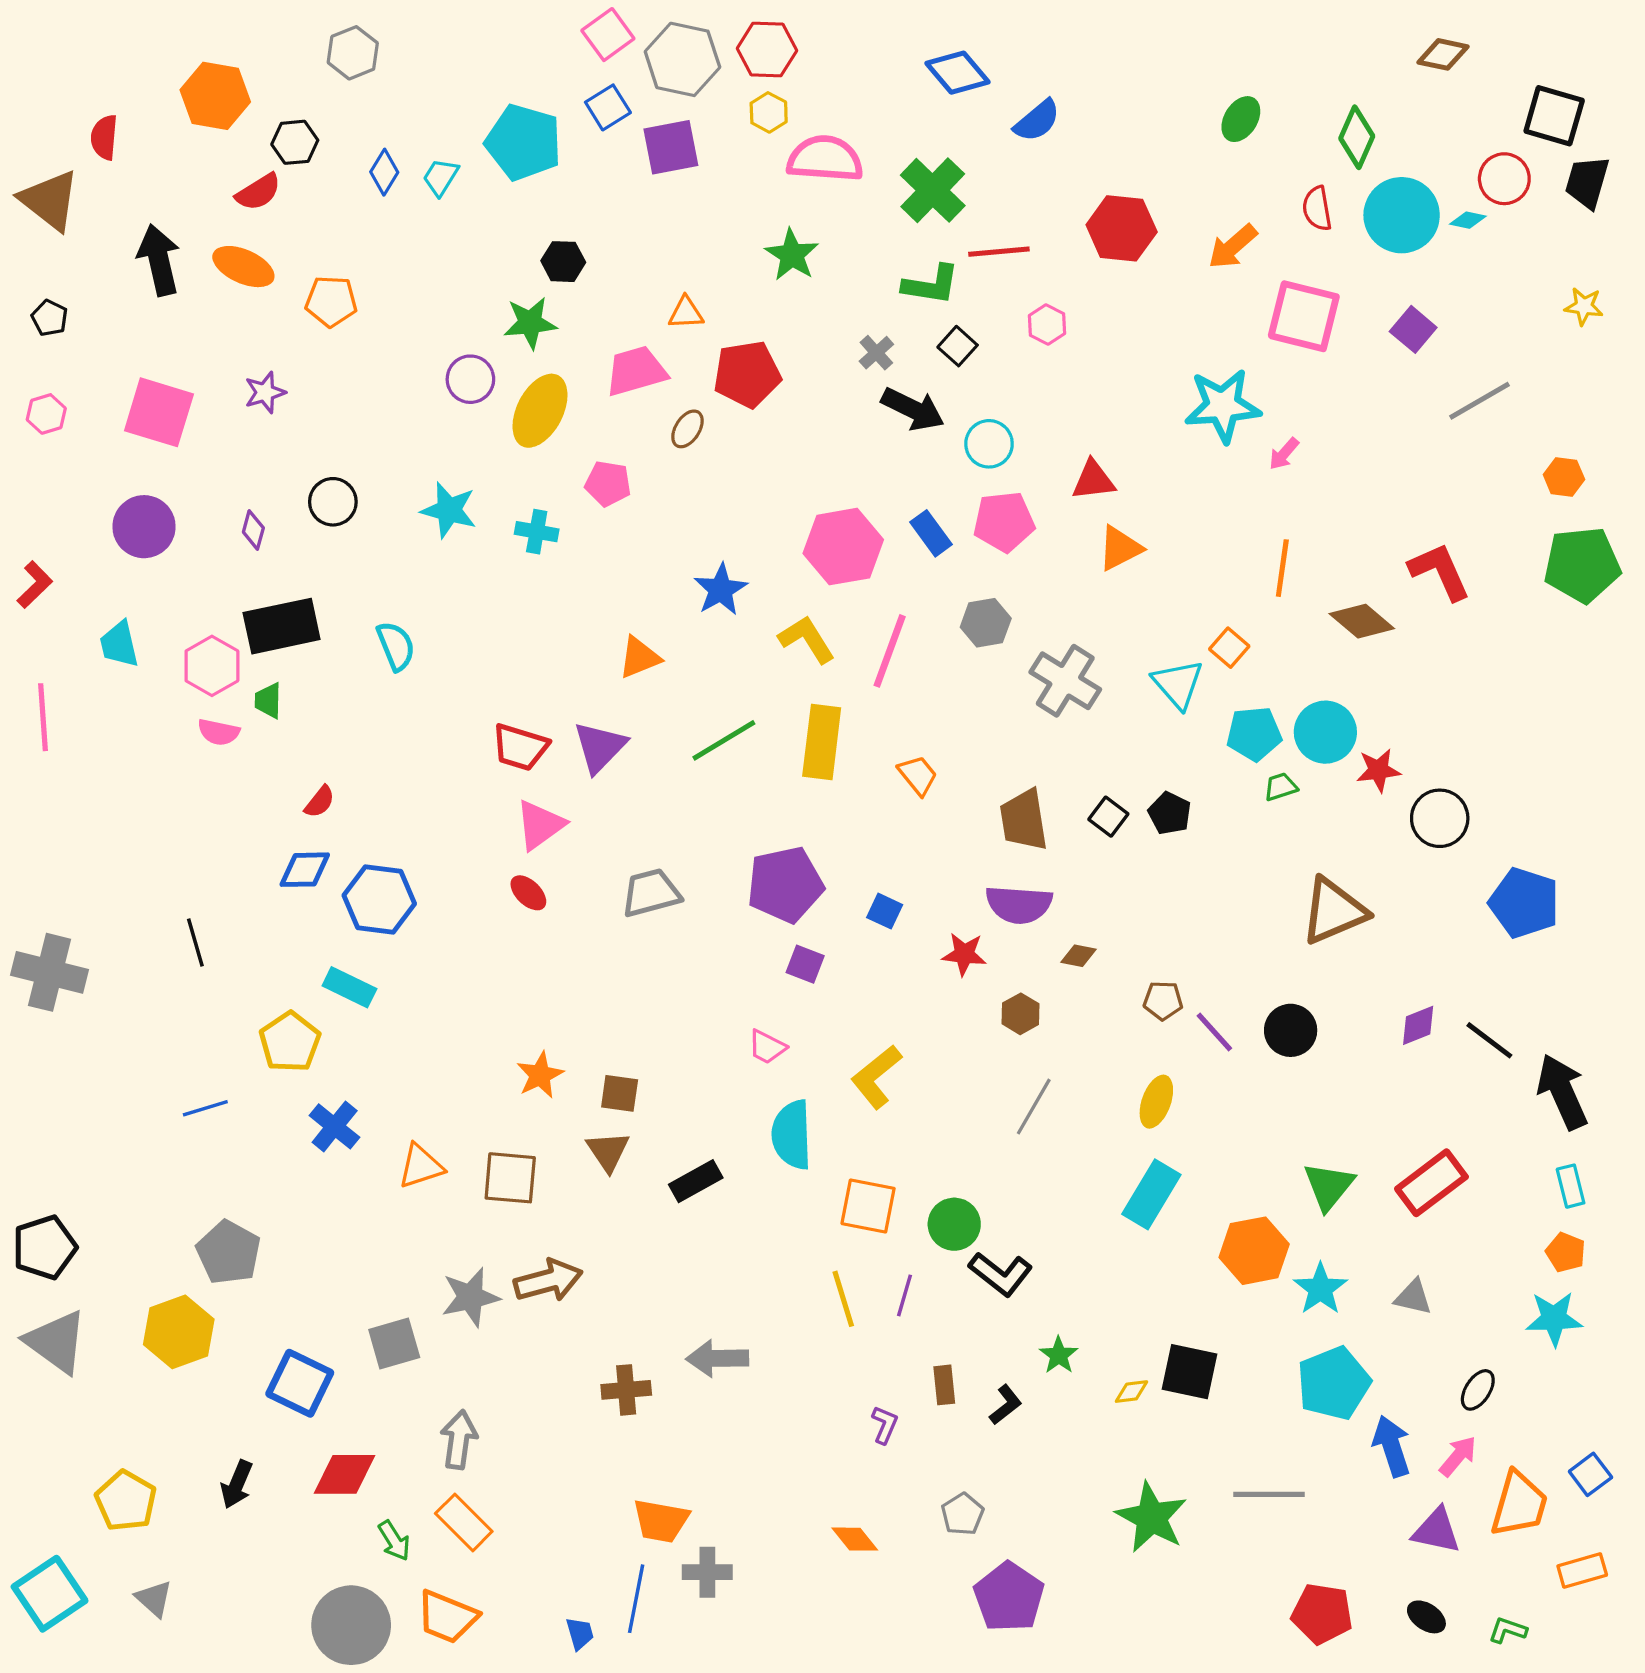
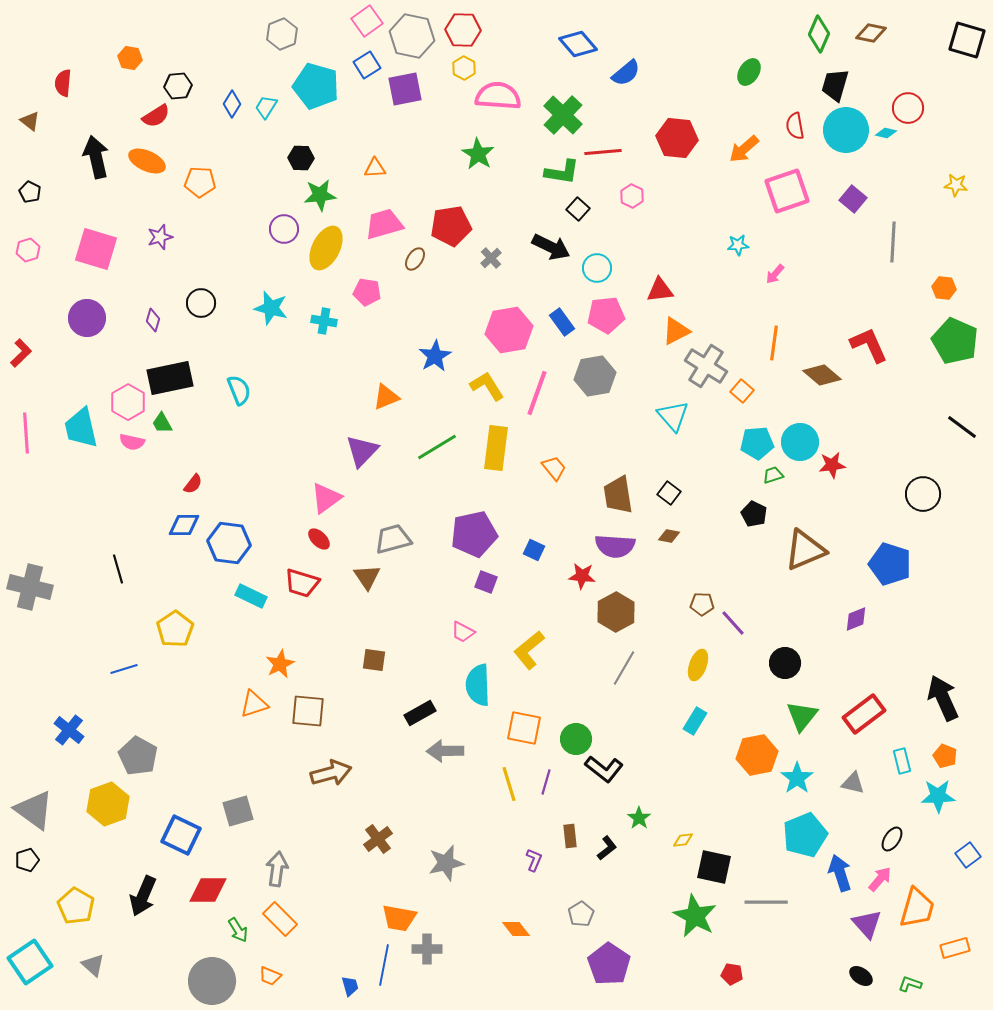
gray hexagon: (353, 53) -> (282, 34), moved
orange hexagon: (215, 96) -> (130, 58), size x0.6
black square: (1554, 116) -> (967, 40), moved
green diamond: (1357, 137) -> (819, 34), moved
black trapezoid: (1587, 182) -> (835, 85), moved
brown triangle: (50, 200) -> (30, 121), size x0.5
black hexagon: (563, 262) -> (301, 158), moved
orange triangle: (686, 313) -> (375, 168), moved
pink square: (1304, 316) -> (787, 191), turned -33
gray cross: (876, 353) -> (491, 258), moved
gray line: (1479, 401) -> (893, 242), turned -57
cyan star: (1223, 406) -> (738, 245), size x0.5
green pentagon: (1582, 565) -> (955, 341), turned 30
gray hexagon: (986, 623) -> (595, 376), size x1.4
cyan trapezoid: (119, 644) -> (81, 428), moved, size x1.4
gray cross: (1065, 681) -> (706, 366), moved
cyan triangle: (1178, 684) -> (673, 416), moved
green trapezoid: (268, 701) -> (162, 423), turned -30
red trapezoid: (520, 747) -> (302, 583), moved
black pentagon: (1170, 813) -> (754, 514), moved
black circle: (1440, 818) -> (923, 494), moved
blue pentagon: (1524, 903) -> (890, 564), moved
brown diamond: (1078, 956) -> (669, 536), moved
cyan rectangle: (349, 987) -> (251, 596), moved
brown hexagon: (1020, 1014) -> (616, 612), size x1.6
black circle: (1291, 1030) -> (785, 663), moved
black line: (1489, 1040) -> (962, 427), moved
orange star: (540, 1075) -> (280, 664), moved
black arrow: (1562, 1092) -> (943, 698), moved
blue cross: (335, 1126) -> (69, 730), moved
brown triangle: (608, 1151) -> (367, 577), moved
cyan rectangle: (1571, 1186) -> (902, 761), moved
cyan rectangle: (1151, 1194) -> (695, 721), size x0.7
black pentagon: (45, 1247) -> (27, 860), moved, size x0.6
gray star: (470, 1297) -> (446, 863), moved
gray arrow: (717, 1358) -> (445, 751), moved
black square: (1190, 1372) -> (714, 867), moved
brown cross: (626, 1390) -> (378, 839), turned -32
blue square: (1590, 1474) -> (968, 855), moved
black arrow: (237, 1484) -> (143, 896), size x1.4
purple triangle: (1436, 1531) -> (867, 924), turned 36
red pentagon: (1322, 1614) -> (732, 974), moved, size x0.6
orange trapezoid: (447, 1617) -> (270, 976), size x0.6

